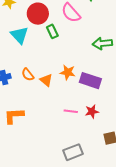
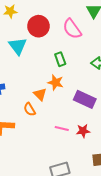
green rectangle: (52, 31) -> (60, 59), moved
orange star: (68, 72) -> (56, 82), moved
orange semicircle: (28, 75) -> (30, 109), moved

